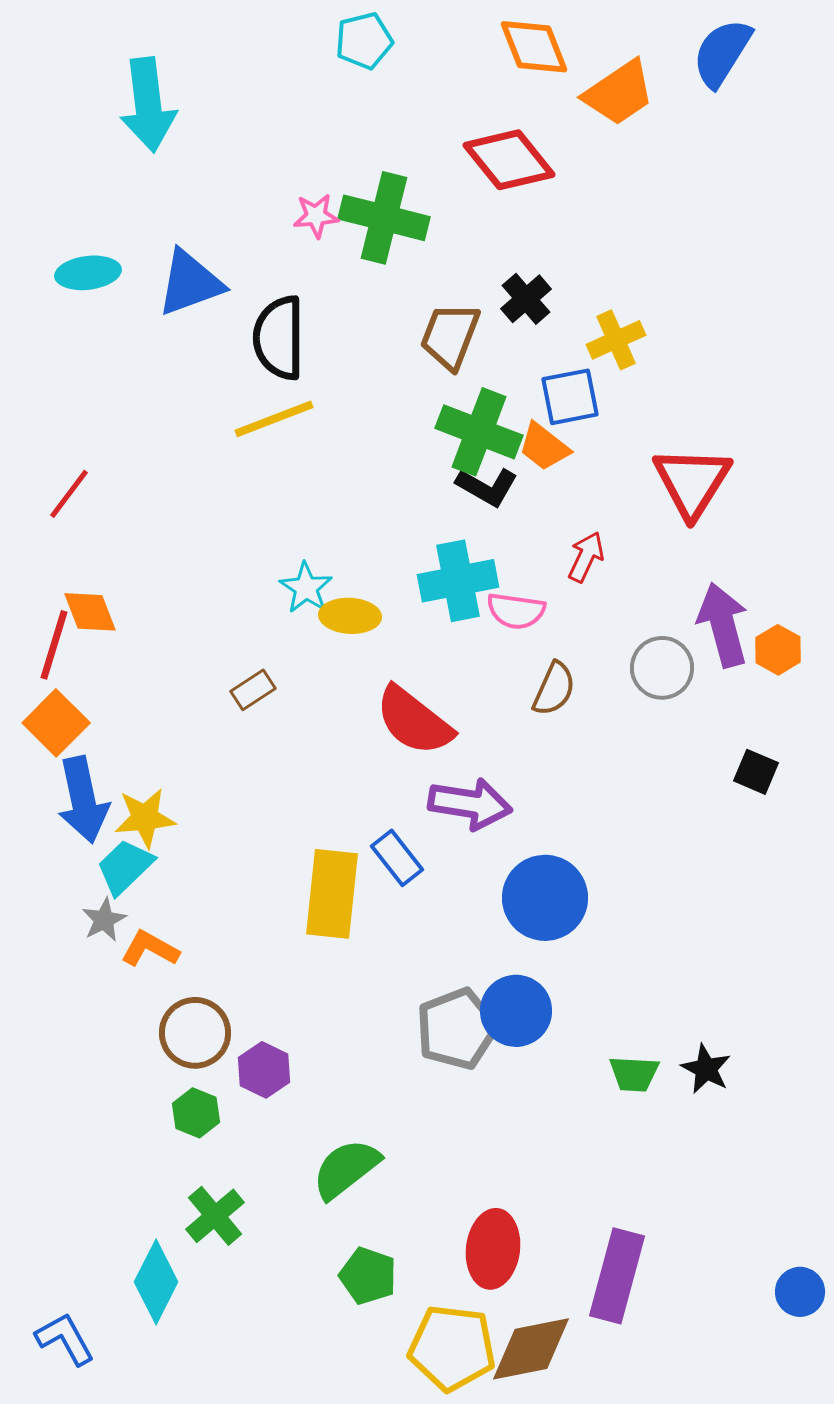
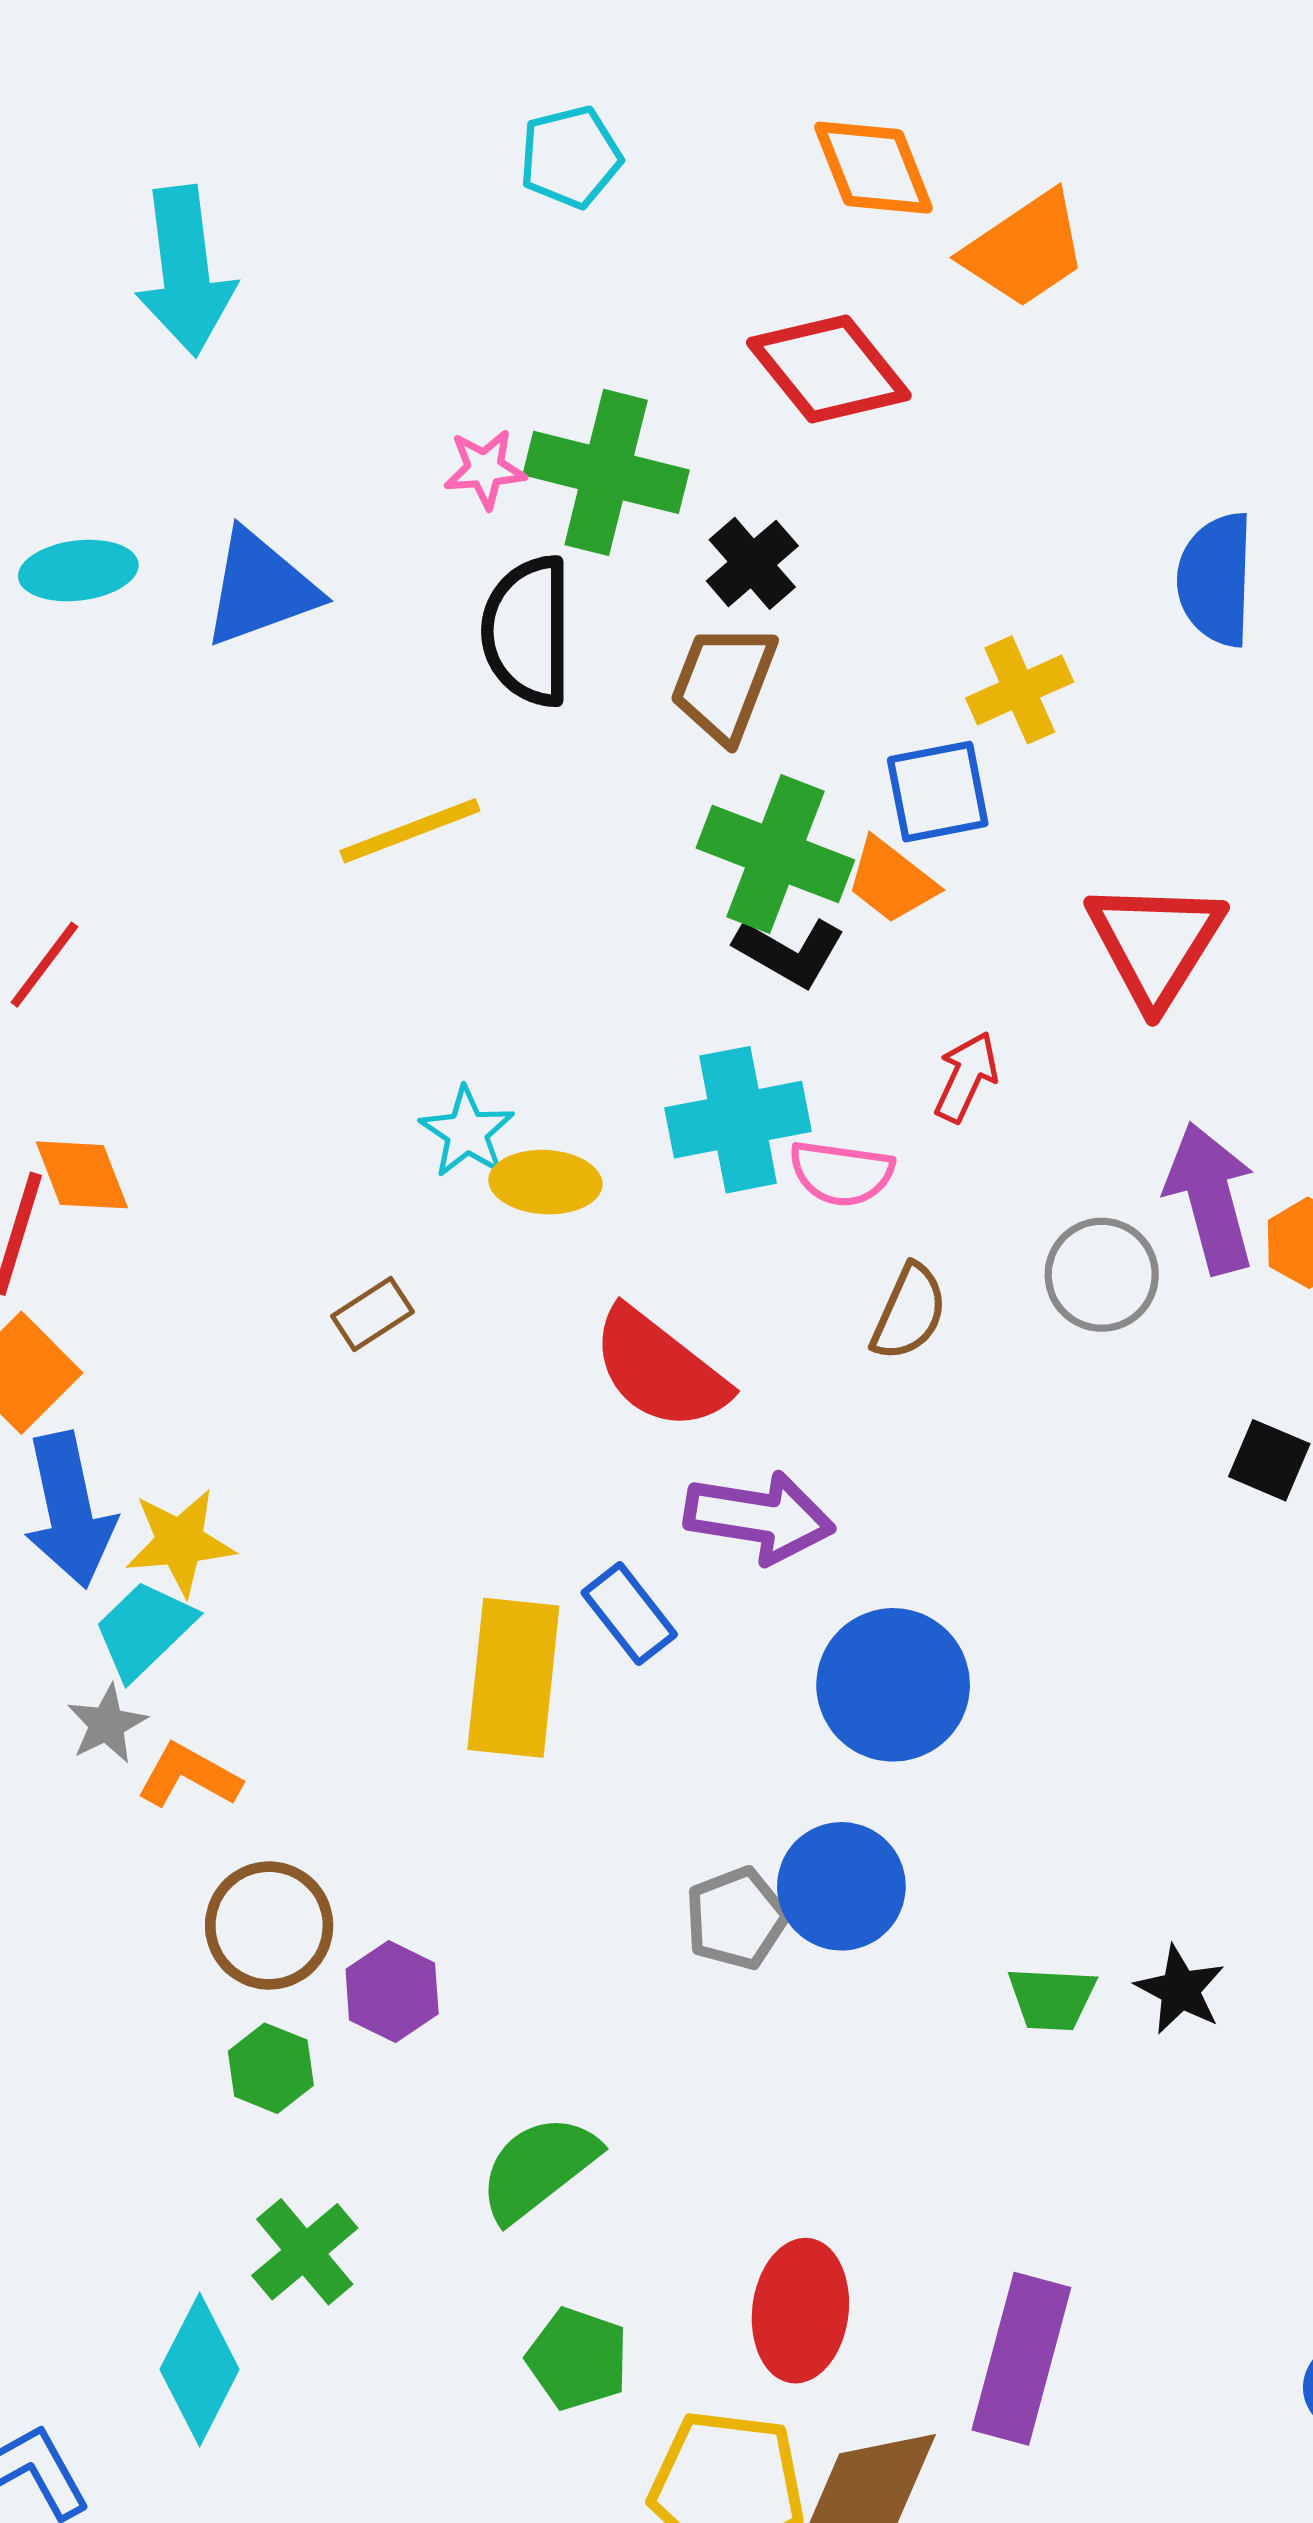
blue semicircle: (722, 53) -> (1216, 579), moved, turned -30
black cross: (526, 299) -> (752, 563), moved
black semicircle: (279, 338) -> (528, 631), moved
gray pentagon: (457, 1029) -> (736, 1918), size x0.7

